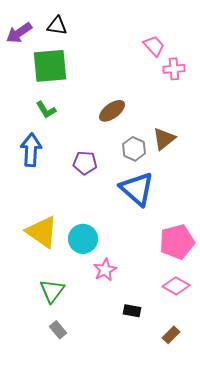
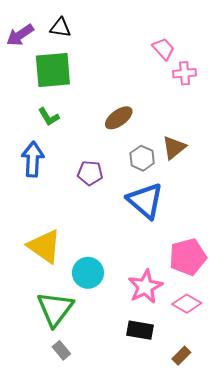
cyan circle: (83, 239) -> (88, 273), moved
pink star: (105, 270) -> (145, 287), moved, size x1.4
green triangle: (52, 291) -> (55, 309), size x1.4
black rectangle: (132, 311) -> (140, 330), size x1.4

